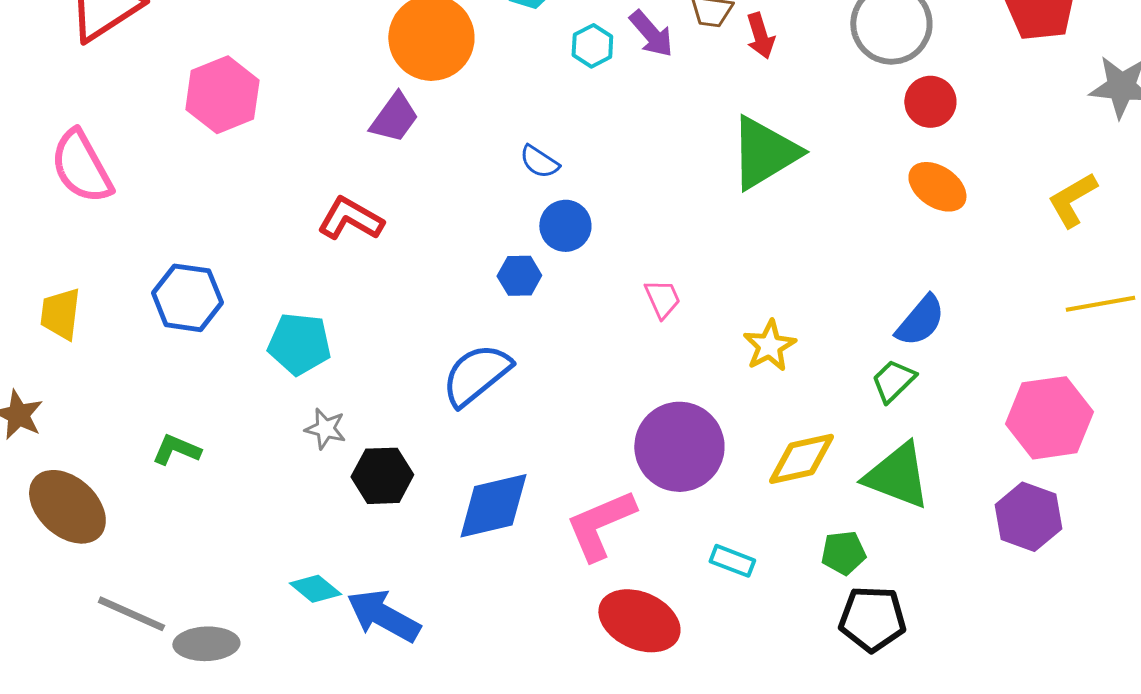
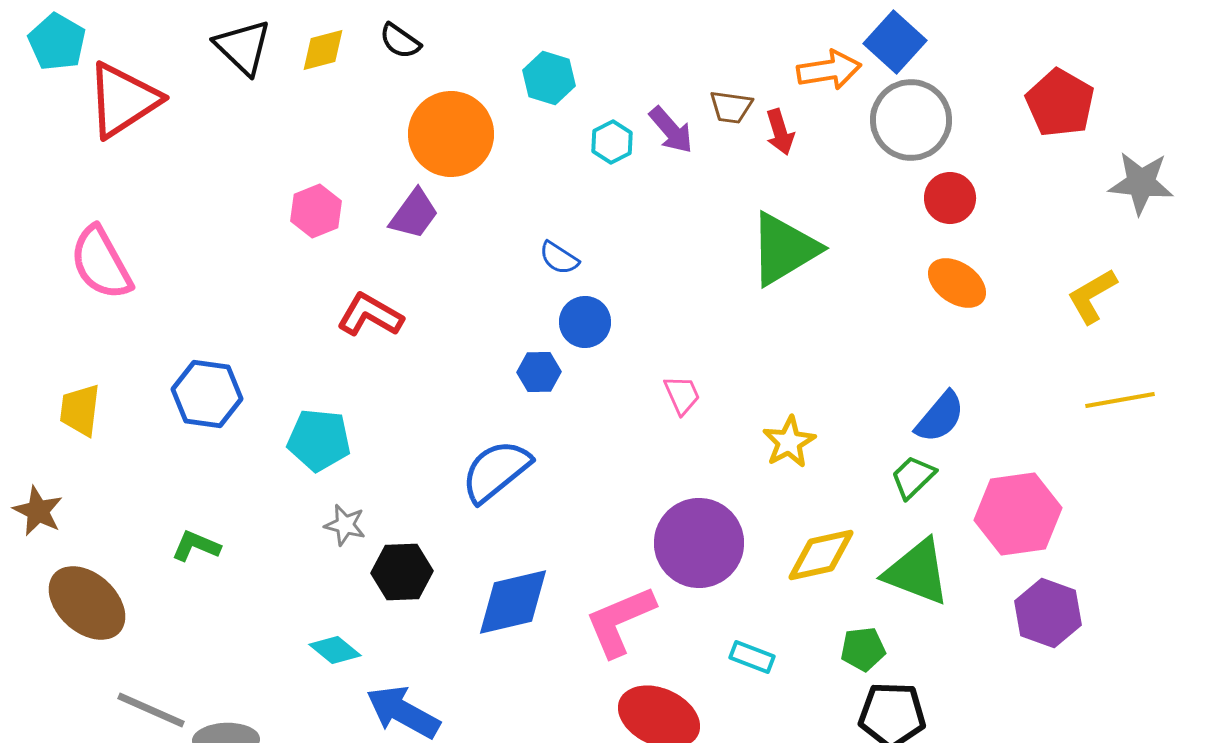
pink hexagon: (222, 95) -> (316, 211), moved, size x0.7
pink hexagon: (1049, 418) -> (1018, 514), moved
cyan diamond: (315, 589) -> (335, 650), moved

